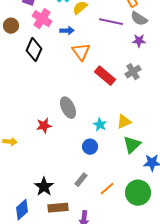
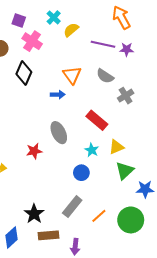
gray semicircle: (139, 19) -> (105, 76), moved
blue arrow: (67, 31) -> (58, 95), moved
purple star: (139, 41) -> (127, 49), moved
red rectangle: (105, 76) -> (97, 120), moved
gray rectangle: (81, 180) -> (72, 207), size x1.5

